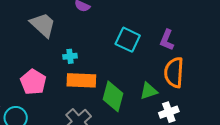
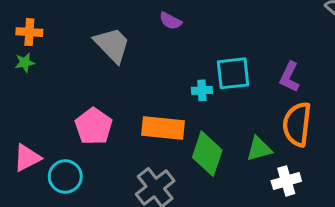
cyan square: (128, 40) -> (233, 73), turned -35
cyan cross: (70, 56) -> (202, 90), moved

